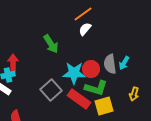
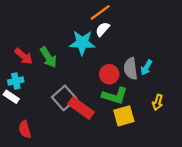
green arrow: (51, 44) -> (48, 57), moved
red arrow: (13, 63) -> (24, 56), moved, turned 132
cyan star: (74, 73) -> (82, 43), moved
red rectangle: (79, 99) -> (81, 108), moved

